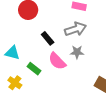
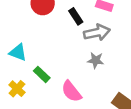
black rectangle: (48, 38) -> (76, 16), moved
pink semicircle: (57, 61) -> (71, 91), moved

